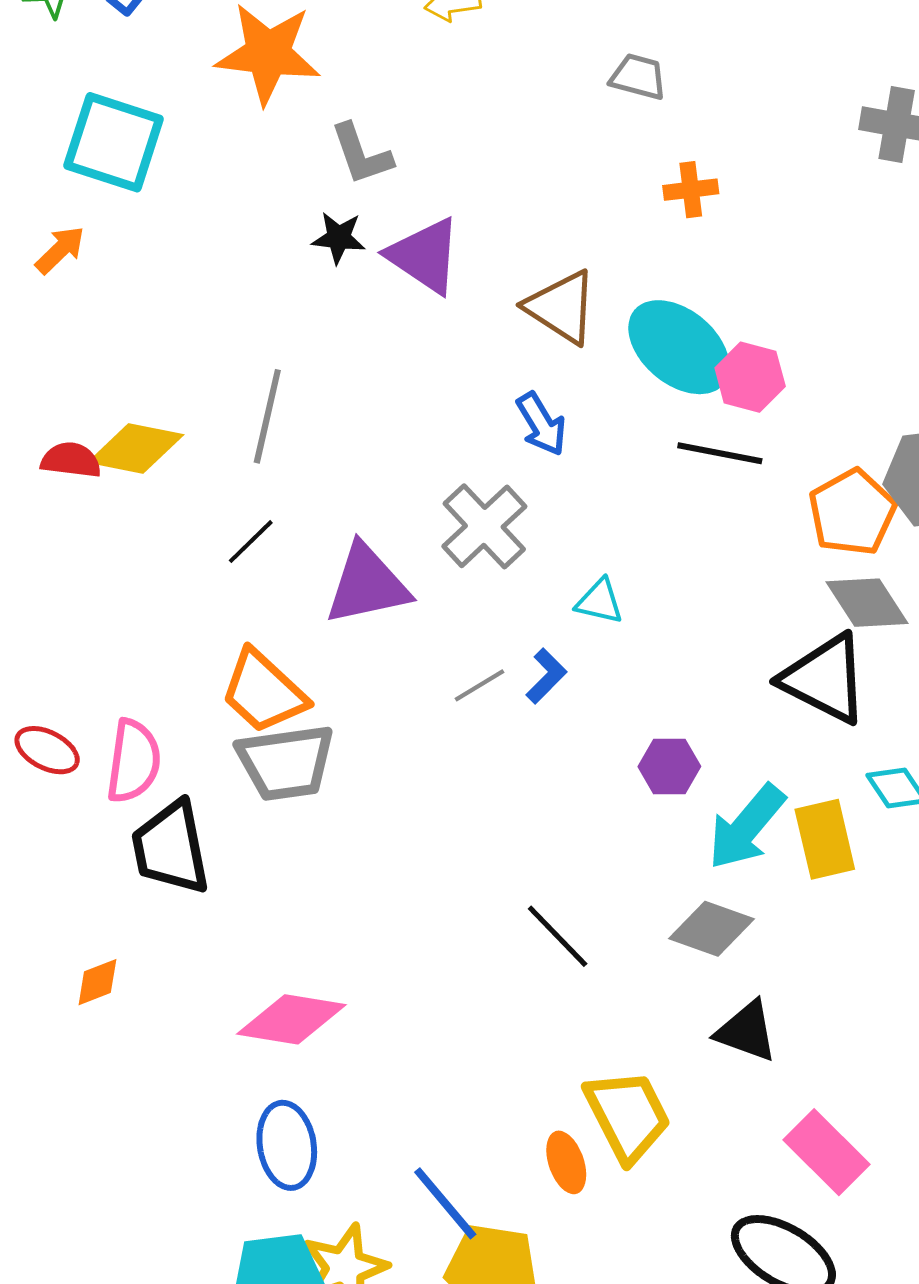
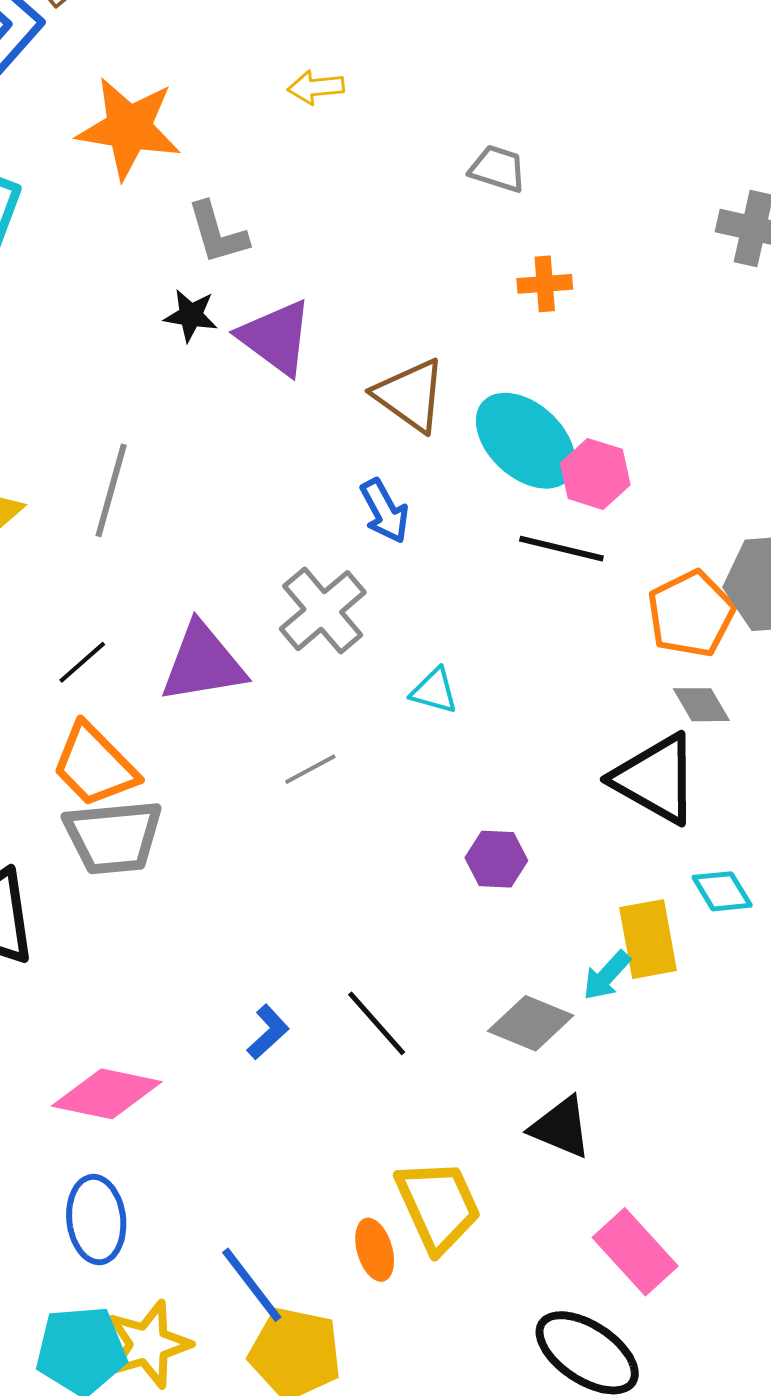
black line: (251, 542) -> (82, 662), moved
gray diamond: (867, 603) -> (701, 705), size x0.7
blue L-shape: (546, 676) -> (268, 1032), moved
cyan arrow: (746, 827) -> (607, 976), moved, size x0.6

